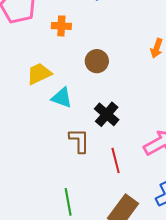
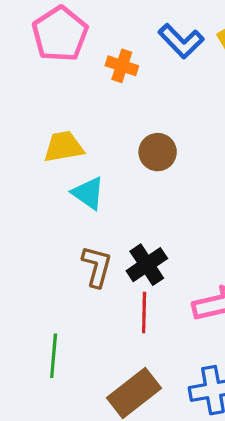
orange cross: (61, 26) -> (122, 66), moved
black cross: (107, 114) -> (147, 265), moved

